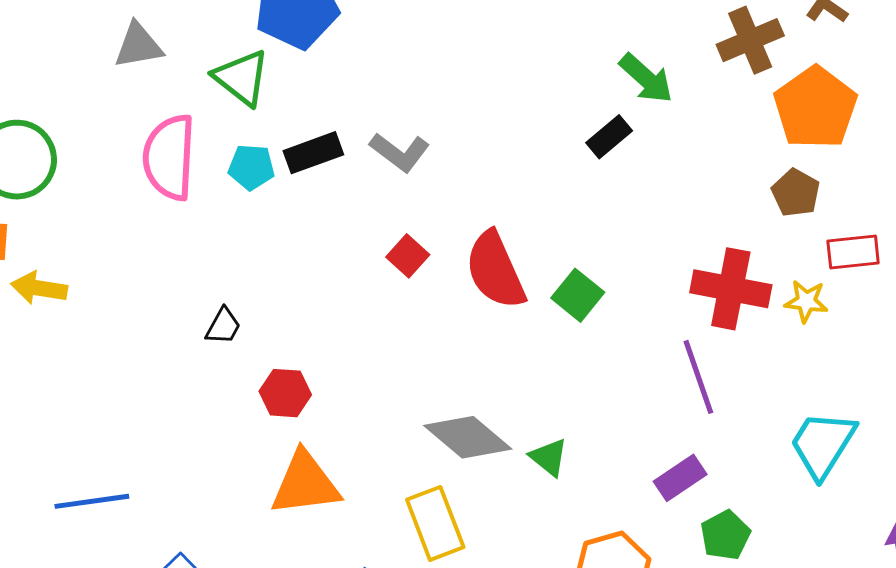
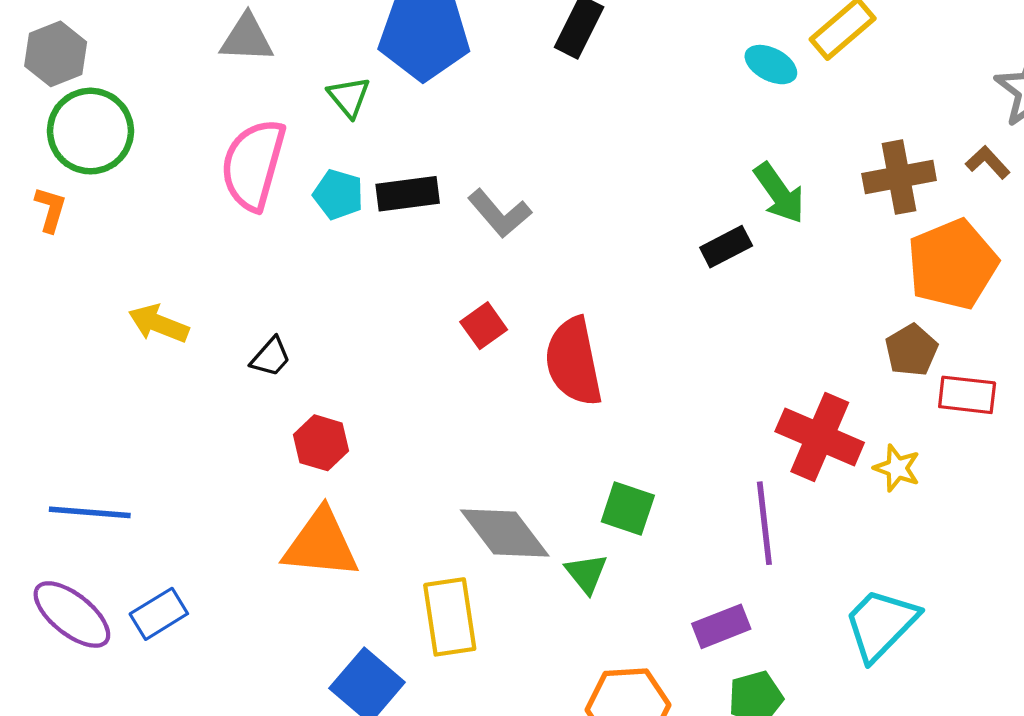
green triangle: (242, 78) -> (349, 97), size x0.7
red rectangle: (853, 252) -> (967, 395), moved
yellow arrow: (39, 288) -> (159, 324), moved
green square: (578, 295) -> (628, 508), moved, turned -33

